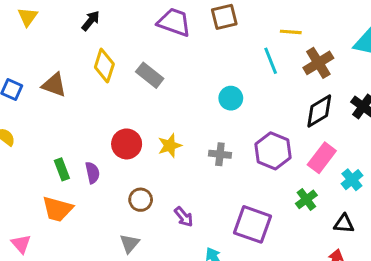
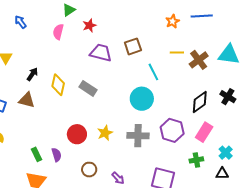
black arrow: (91, 21) -> (32, 74), moved
cyan line: (271, 61) -> (153, 72), moved
brown cross: (318, 63) -> (199, 60), moved
cyan circle: (231, 98) -> (142, 99), size x1.5
gray cross: (220, 154) -> (138, 136), size x1.5
cyan cross: (352, 180) -> (226, 153), moved
green cross: (306, 199) -> (196, 160), turned 32

